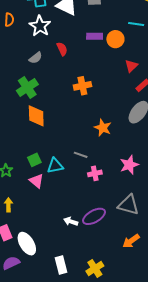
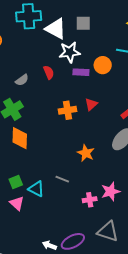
white star: (40, 26) -> (70, 52), moved, turned 30
purple rectangle: (95, 36) -> (81, 72), moved
red triangle: (131, 66) -> (91, 104), moved
cyan triangle: (55, 166) -> (36, 189), turned 36
pink cross: (95, 173) -> (90, 200), moved

